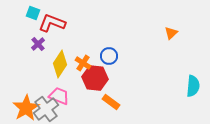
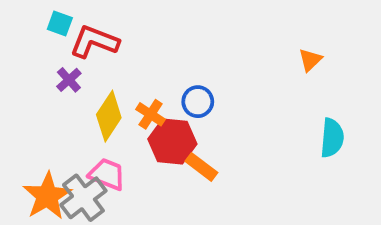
cyan semicircle: (193, 86) -> (332, 138), moved
orange rectangle: (111, 102) -> (201, 167), moved

